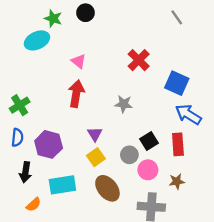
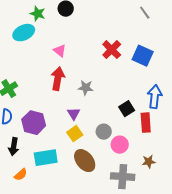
blue square: (177, 83) -> (143, 56), moved
gray star: (124, 104) -> (86, 88), moved
blue arrow: (188, 114) -> (155, 97), turned 65
black square: (149, 141) -> (127, 109), moved
brown star: (177, 181) -> (149, 162), moved

